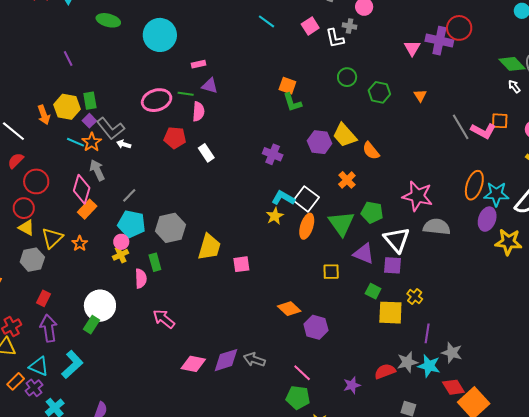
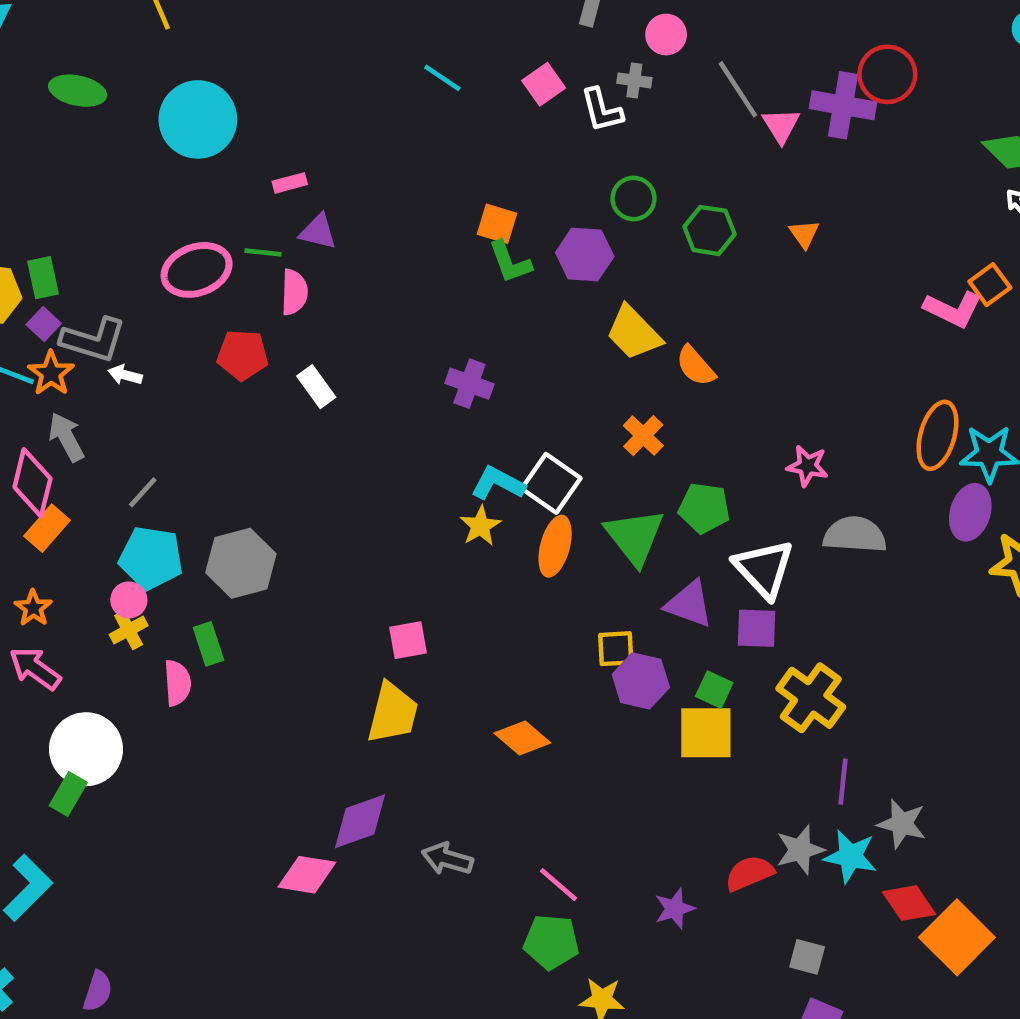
orange square: (500, 121) -> (990, 285), turned -36
gray line: (461, 127) -> (738, 89), moved
gray L-shape: (111, 128) -> (93, 340), turned -32
purple hexagon: (320, 142) -> (585, 255), moved
pink star: (417, 196) -> (807, 466), size x0.6
yellow trapezoid: (209, 247) -> (393, 713), moved
yellow cross: (415, 296) -> (811, 698), size x1.8
yellow square: (390, 313) -> (706, 733), moved
pink arrow: (164, 319) -> (35, 668), moved
purple hexagon: (316, 327) -> (641, 681), moved
purple diamond: (226, 360) -> (360, 821), moved

